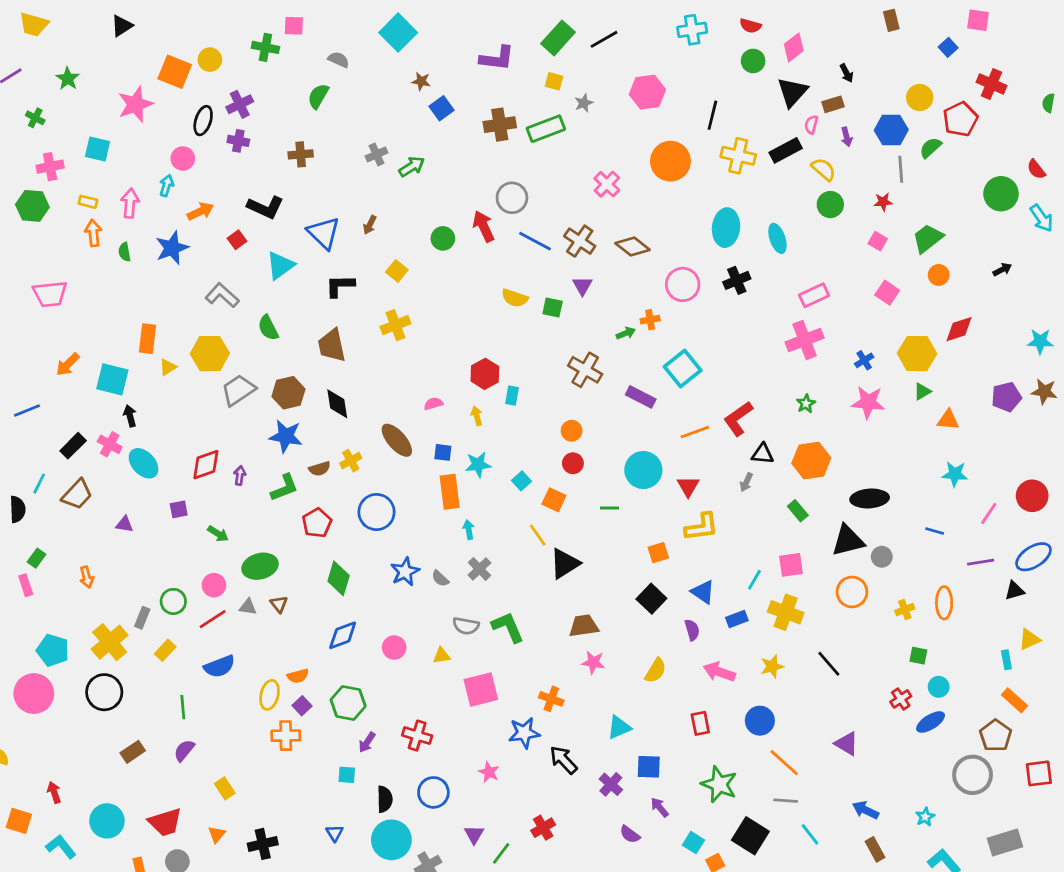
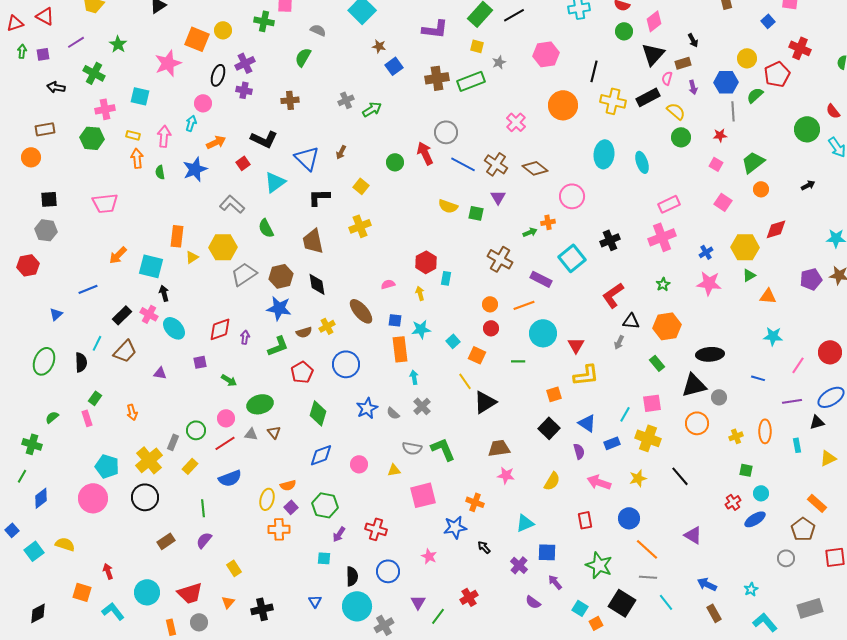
green cross: (35, 118) -> (94, 73), size x1.5
black cross: (737, 280) -> (610, 240), moved
orange line: (695, 432) -> (524, 305), moved
cyan rectangle: (1006, 660) -> (797, 445), moved
black arrow: (563, 760) -> (484, 547), size x0.6
gray circle: (973, 775) -> (786, 558), size x0.6

